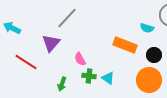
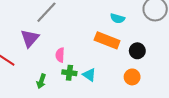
cyan semicircle: (147, 28) -> (117, 18), moved
pink semicircle: (80, 59) -> (60, 55), turned 32
orange circle: (149, 80) -> (132, 77), size x0.6

